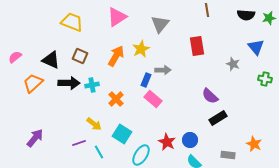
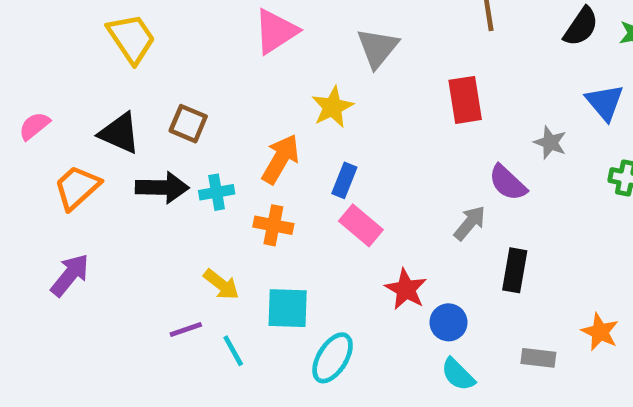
black semicircle: (246, 15) -> (581, 27), turned -60
yellow trapezoid: (72, 22) -> (131, 38), moved, turned 35
orange arrow: (116, 56) -> (280, 159), moved
gray arrow: (163, 70) -> (470, 223), moved, turned -49
purple semicircle: (210, 96) -> (508, 183), moved
orange cross: (116, 99) -> (273, 225), turned -35
black rectangle: (218, 118) -> (515, 270), turned -48
cyan square: (122, 134) -> (288, 308), turned -30
purple arrow: (35, 138) -> (70, 275), moved
red star: (167, 142) -> (406, 289), moved

